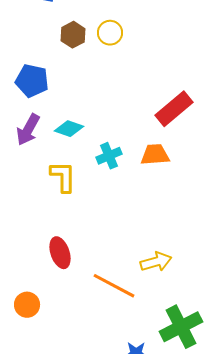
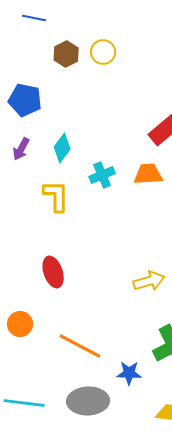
cyan diamond: (69, 129) -> (62, 148), turned -72
purple arrow: (28, 130) -> (21, 149), size x0.7
orange line: (114, 286) -> (80, 346), moved

